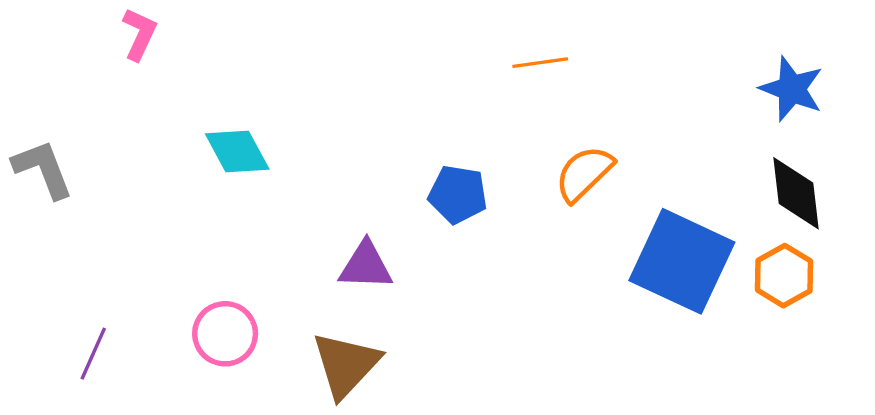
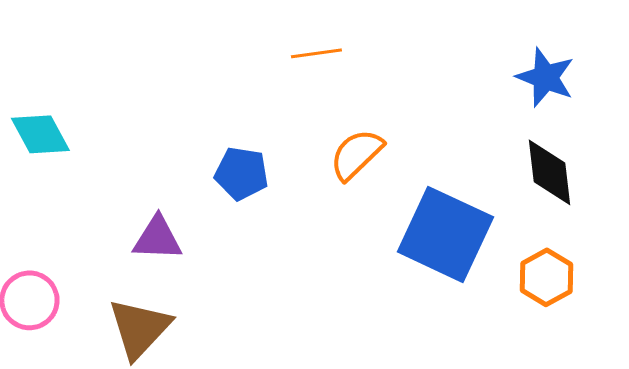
orange hexagon: (784, 276) -> (546, 277), moved

